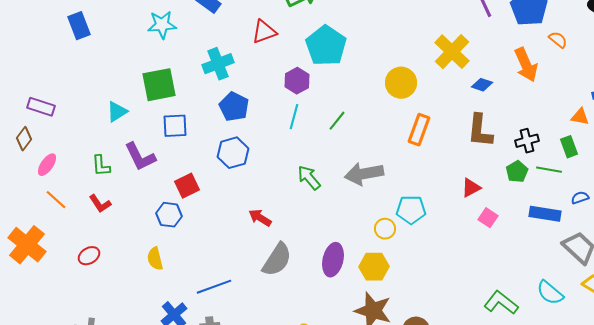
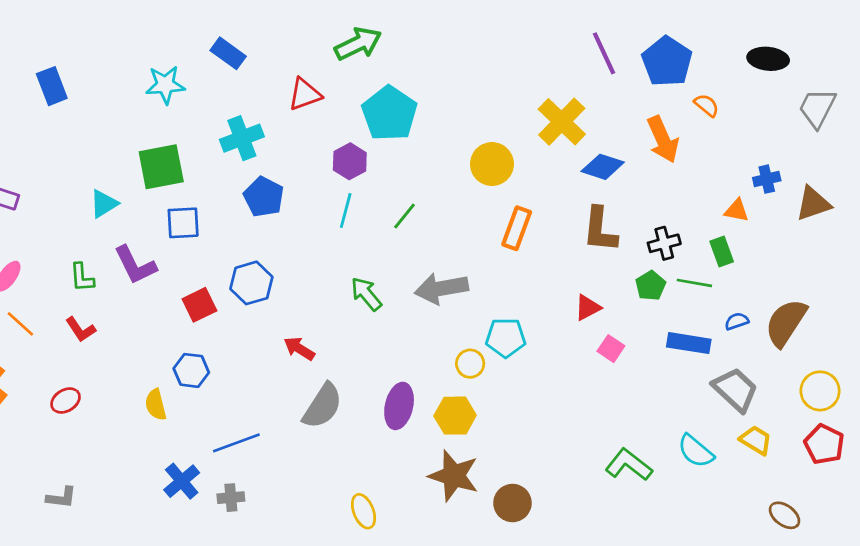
blue diamond: (482, 85) -> (603, 167), size x1.4
blue hexagon: (233, 153) -> (251, 283), moved
blue hexagon: (169, 215) -> (191, 370), moved

